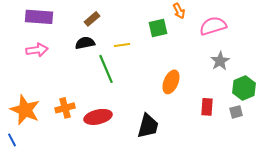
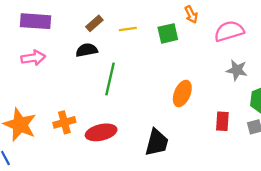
yellow line: (122, 45) -> (128, 29), moved
gray star: (220, 61) -> (237, 70), turned -30
green line: (106, 69) -> (110, 79), turned 36

